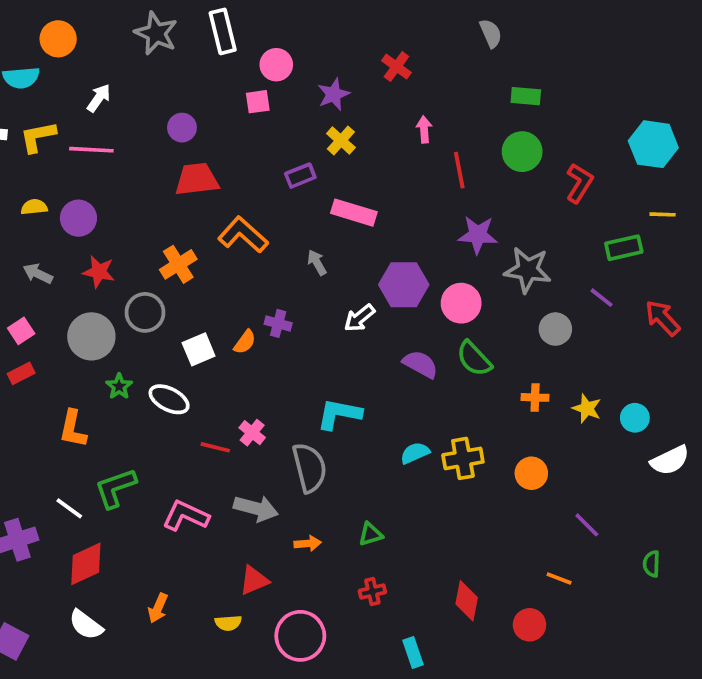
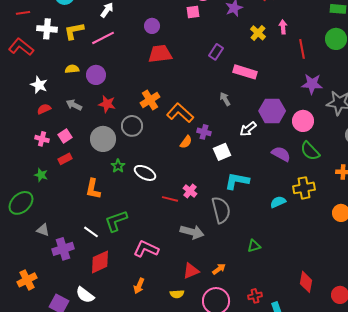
yellow cross: (341, 140) -> (258, 33), moved
pink line: (91, 150) -> (103, 38), turned -30
purple rectangle: (300, 176) -> (216, 52), turned -35
orange L-shape: (243, 235) -> (180, 113), moved
white square: (199, 349) -> (222, 152), moved
yellow cross: (463, 458) -> (304, 188), moved
pink L-shape: (186, 516) -> (146, 249), moved
orange arrow: (308, 543) -> (219, 269), moved, turned -32
red cross: (372, 592) -> (255, 296), moved
white semicircle: (86, 625) -> (85, 295), moved

